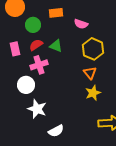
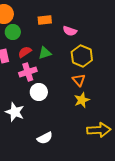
green circle: (33, 25) -> (13, 32), moved
green triangle: (56, 46) -> (45, 53), turned -40
white circle: (26, 85) -> (39, 92), moved
white star: (37, 109) -> (15, 112), moved

